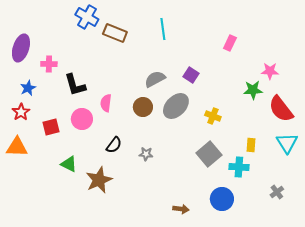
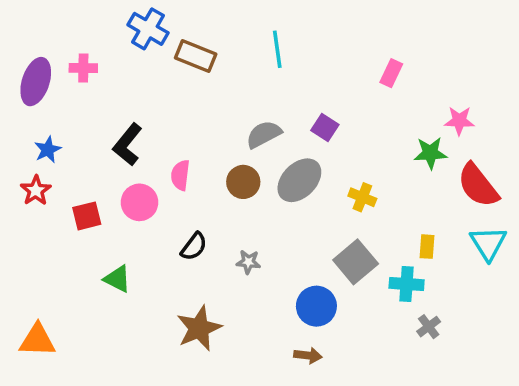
pink cross: (49, 64) -> (83, 68), moved
black L-shape: (75, 85) -> (128, 145), turned 55
orange triangle: (17, 147) -> (37, 340), moved
brown star: (99, 180) -> (199, 328), moved
gray cross: (277, 192) -> (429, 327), moved
blue circle: (222, 199) -> (316, 306), moved

